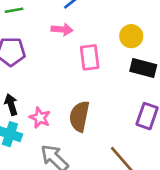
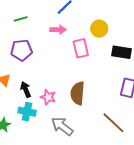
yellow circle: (131, 36) -> (99, 29), moved

